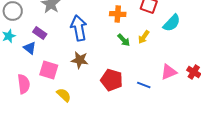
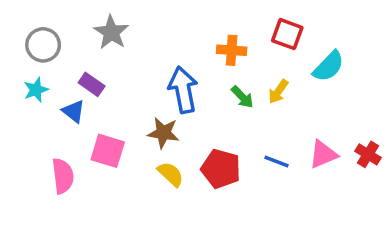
blue arrow: (79, 28) -> (183, 90), moved
blue line: (144, 85) -> (276, 162), moved
yellow semicircle: (64, 95) -> (171, 174), moved

